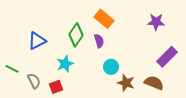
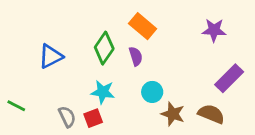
cyan star: (65, 64) -> (103, 92), moved, turned 30
green line: (12, 69) -> (16, 106), moved
gray semicircle: (34, 81) -> (67, 117), moved
red square: (56, 87) -> (93, 118), moved

